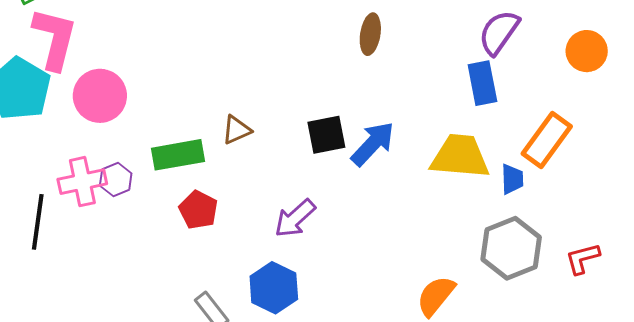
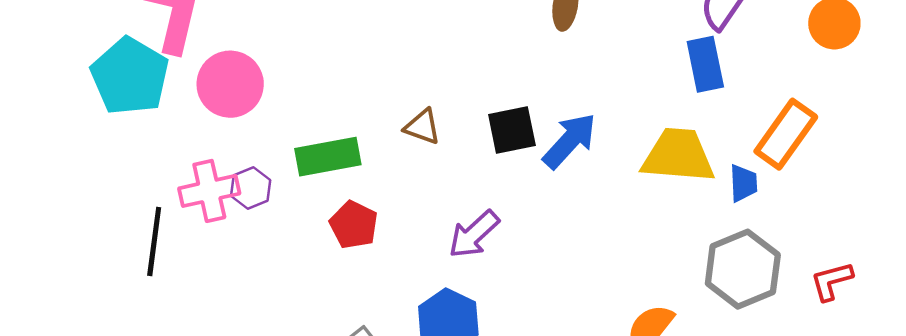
brown triangle: (236, 130) -> (422, 127), moved, turned 44

